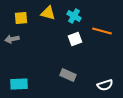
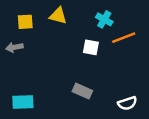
cyan cross: (74, 16) -> (104, 19), moved
orange line: (102, 31) -> (124, 38), turned -36
white square: (75, 39) -> (91, 47), turned 32

